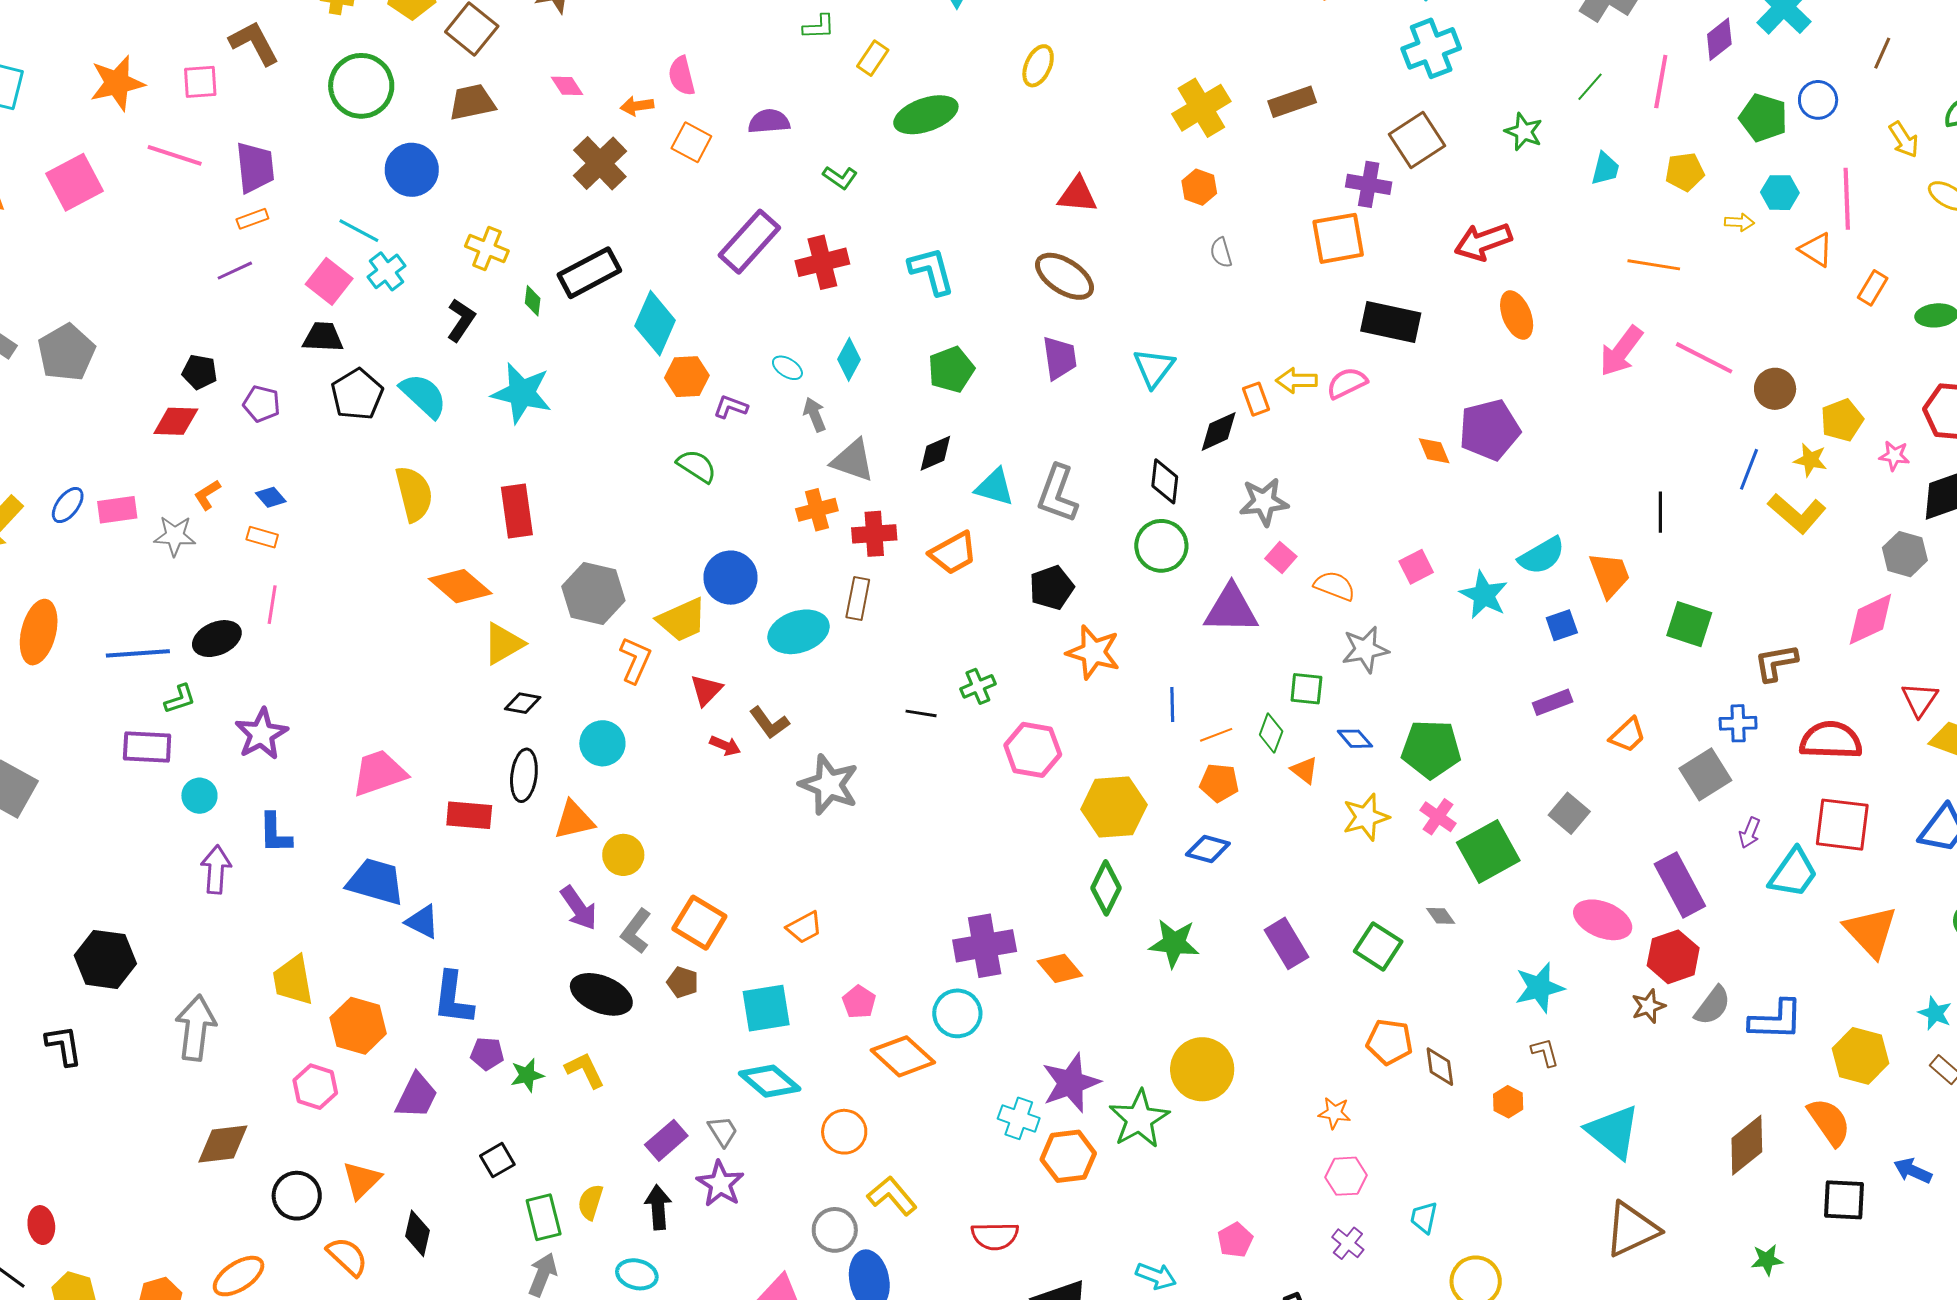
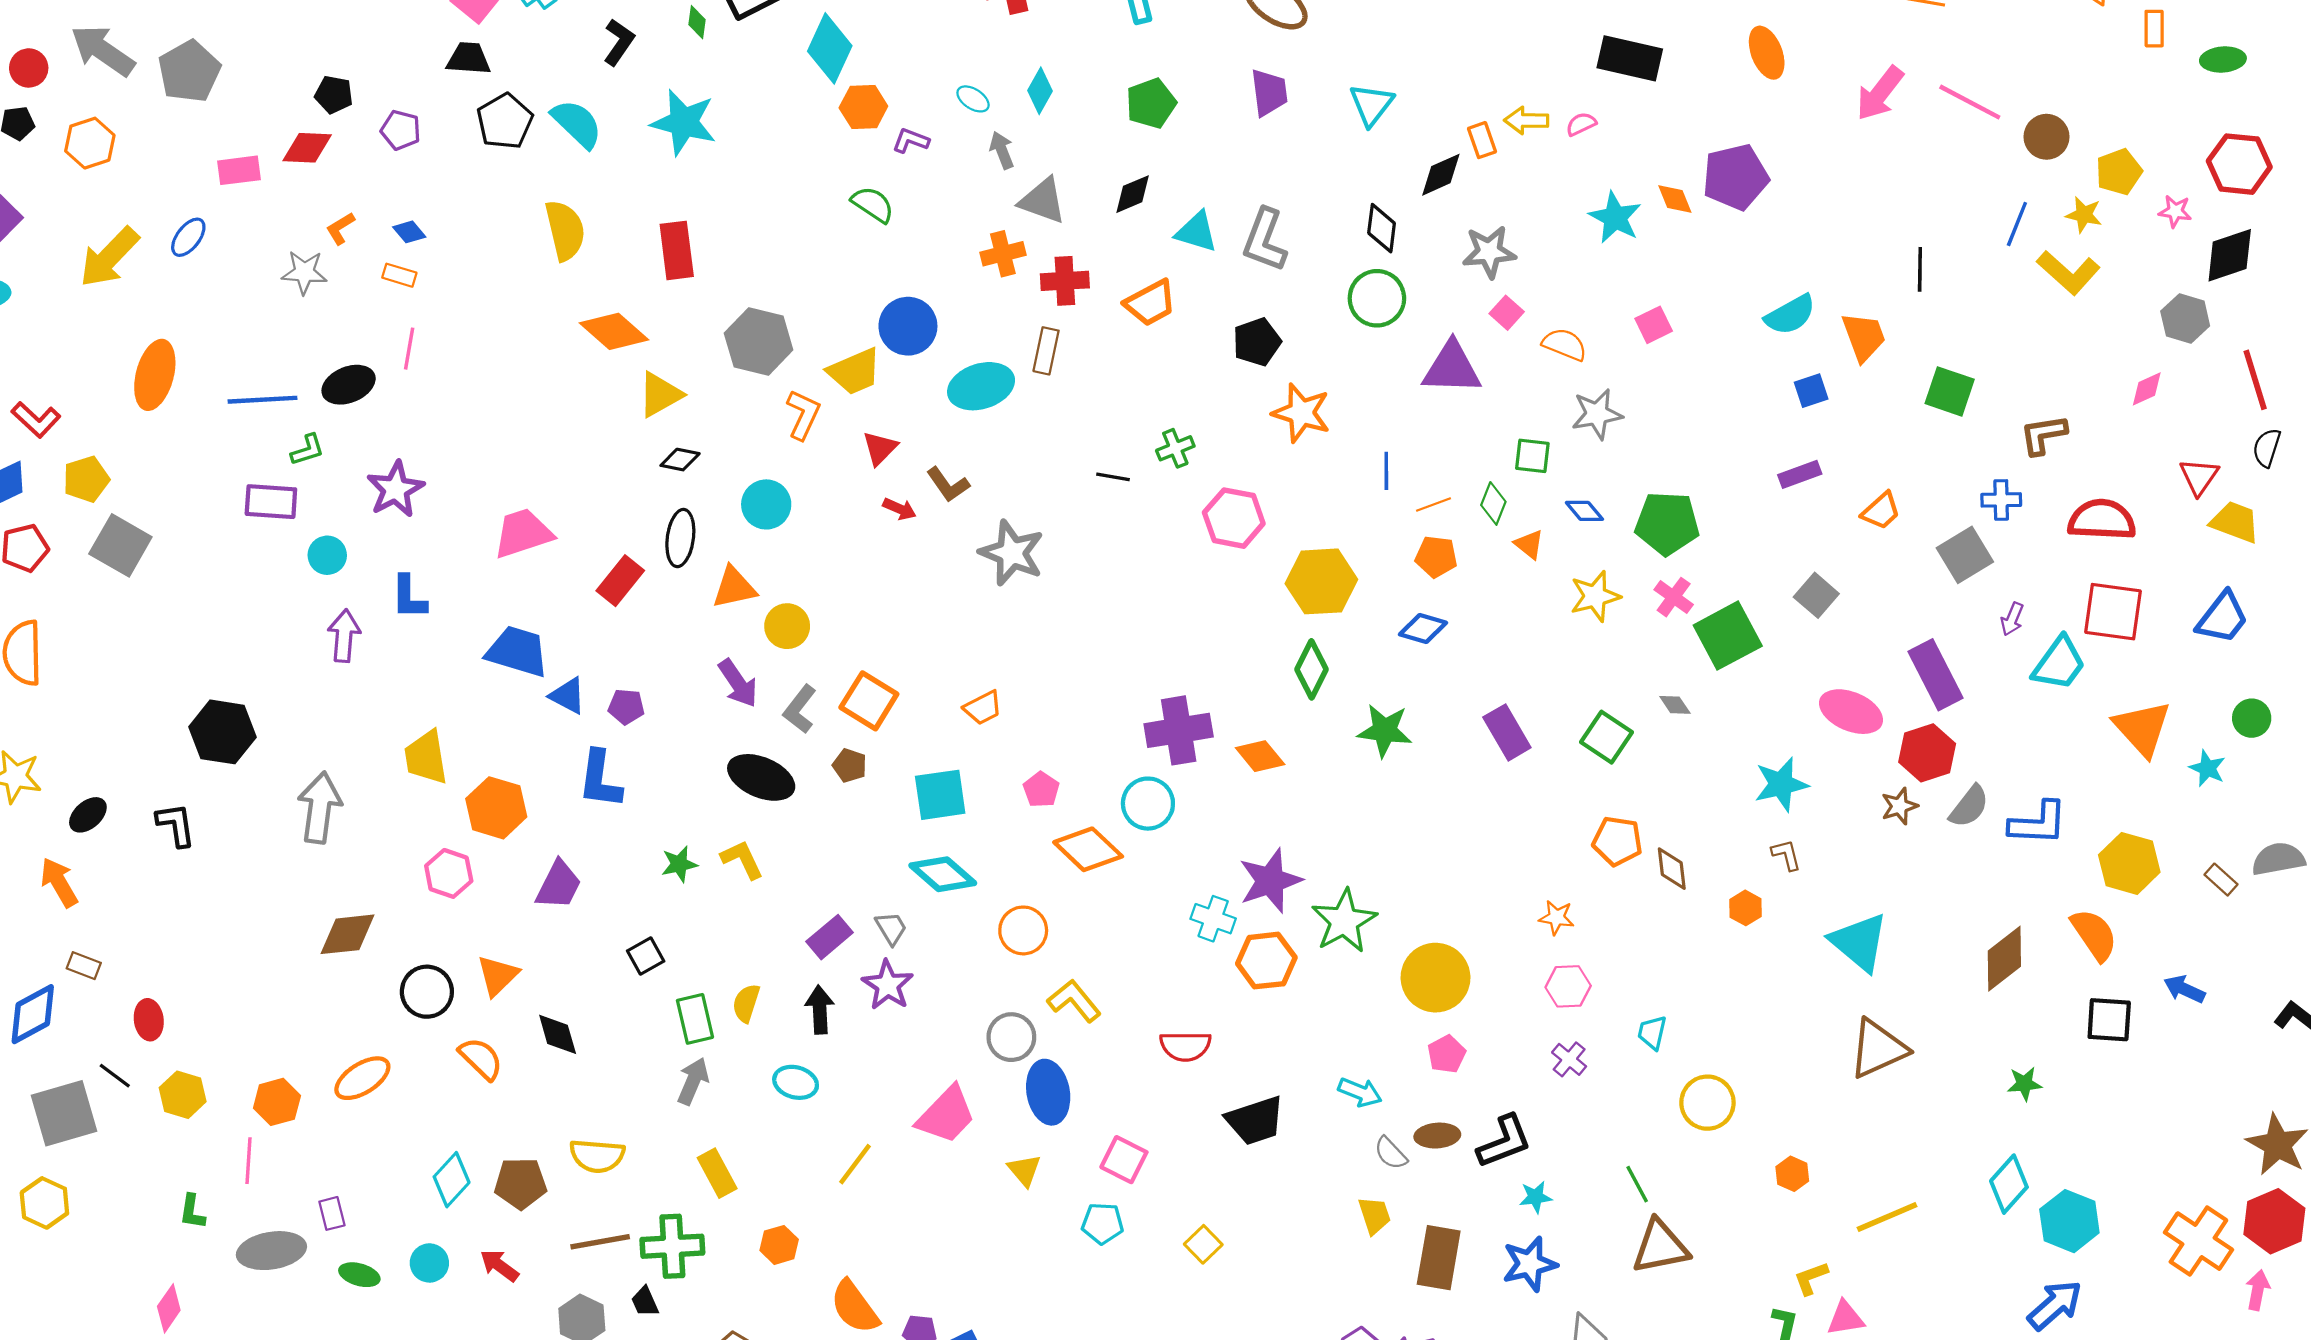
orange rectangle: (1873, 288) -> (2154, 29), turned -32
pink semicircle: (1347, 383) -> (1581, 124), size x0.7
pink rectangle: (117, 510) -> (239, 170), moved
cyan star: (1484, 595) -> (1615, 218), moved
pink diamond: (1870, 619) -> (2147, 389), size x0.6
red rectangle: (469, 815) -> (620, 581), turned -57
cyan star: (1935, 1013) -> (2207, 768), moved
purple pentagon: (487, 1054) -> (626, 707), moved
yellow circle: (1202, 1069) -> (1436, 978), moved
black diamond: (417, 1233) -> (558, 1034), turned -30

